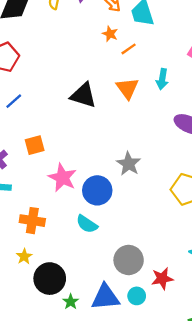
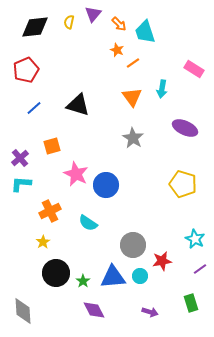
black triangle: (83, 95) -> (78, 105), moved
gray star: (129, 164) -> (133, 138), moved
orange cross: (32, 221) -> (50, 211), turned -35
cyan semicircle: (87, 224) -> (88, 223), moved
black circle: (50, 279) -> (56, 273), moved

